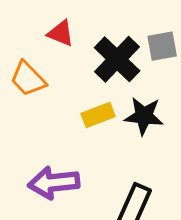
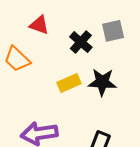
black cross: (117, 59) -> (81, 42), size x0.7

